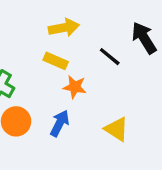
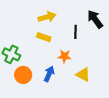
black line: (110, 57) -> (76, 32), turned 56
orange star: (75, 87) -> (64, 56), moved

